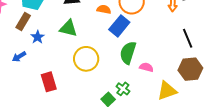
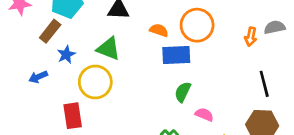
blue rectangle: (119, 26) -> (176, 55), turned 40
green semicircle: (128, 53) -> (183, 92), size x0.7
yellow circle: (86, 59) -> (95, 82), moved

